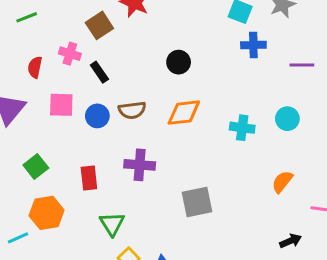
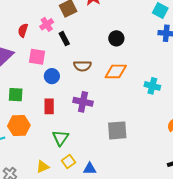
pink cross: (70, 54) -> (47, 24), turned 32
blue circle: (97, 116) -> (52, 76), moved
green square: (36, 167) -> (16, 95), turned 35

